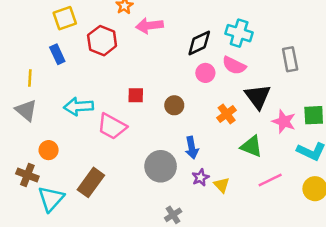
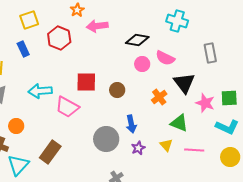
cyan cross: (239, 33) -> (177, 21), moved
black diamond: (199, 43) -> (137, 40), turned 35
red square: (136, 95) -> (86, 82), size x1.5
pink line: (270, 180) -> (194, 150), turned 30
yellow triangle: (222, 185) -> (166, 145), moved

